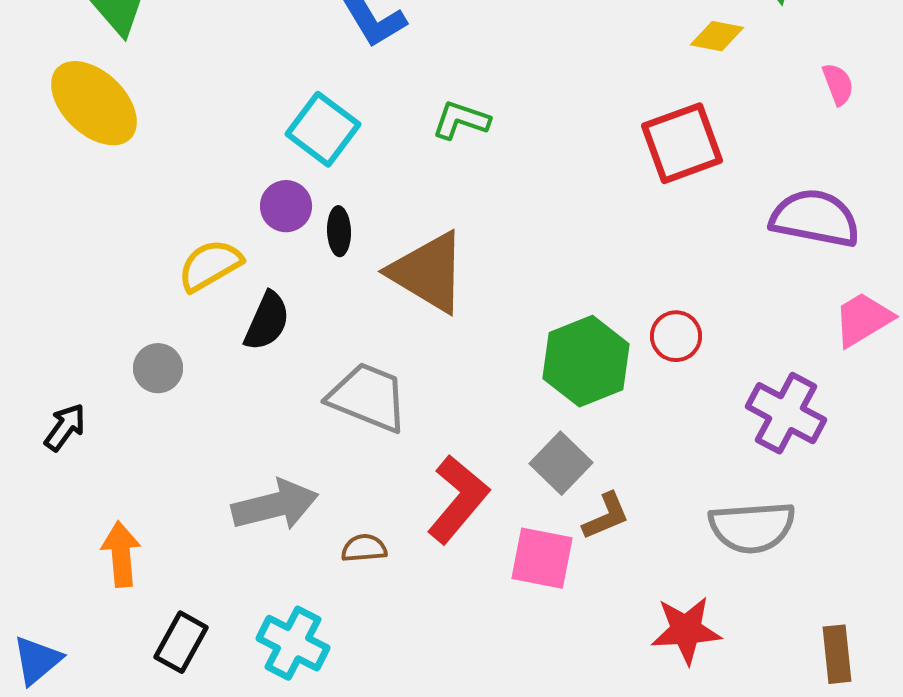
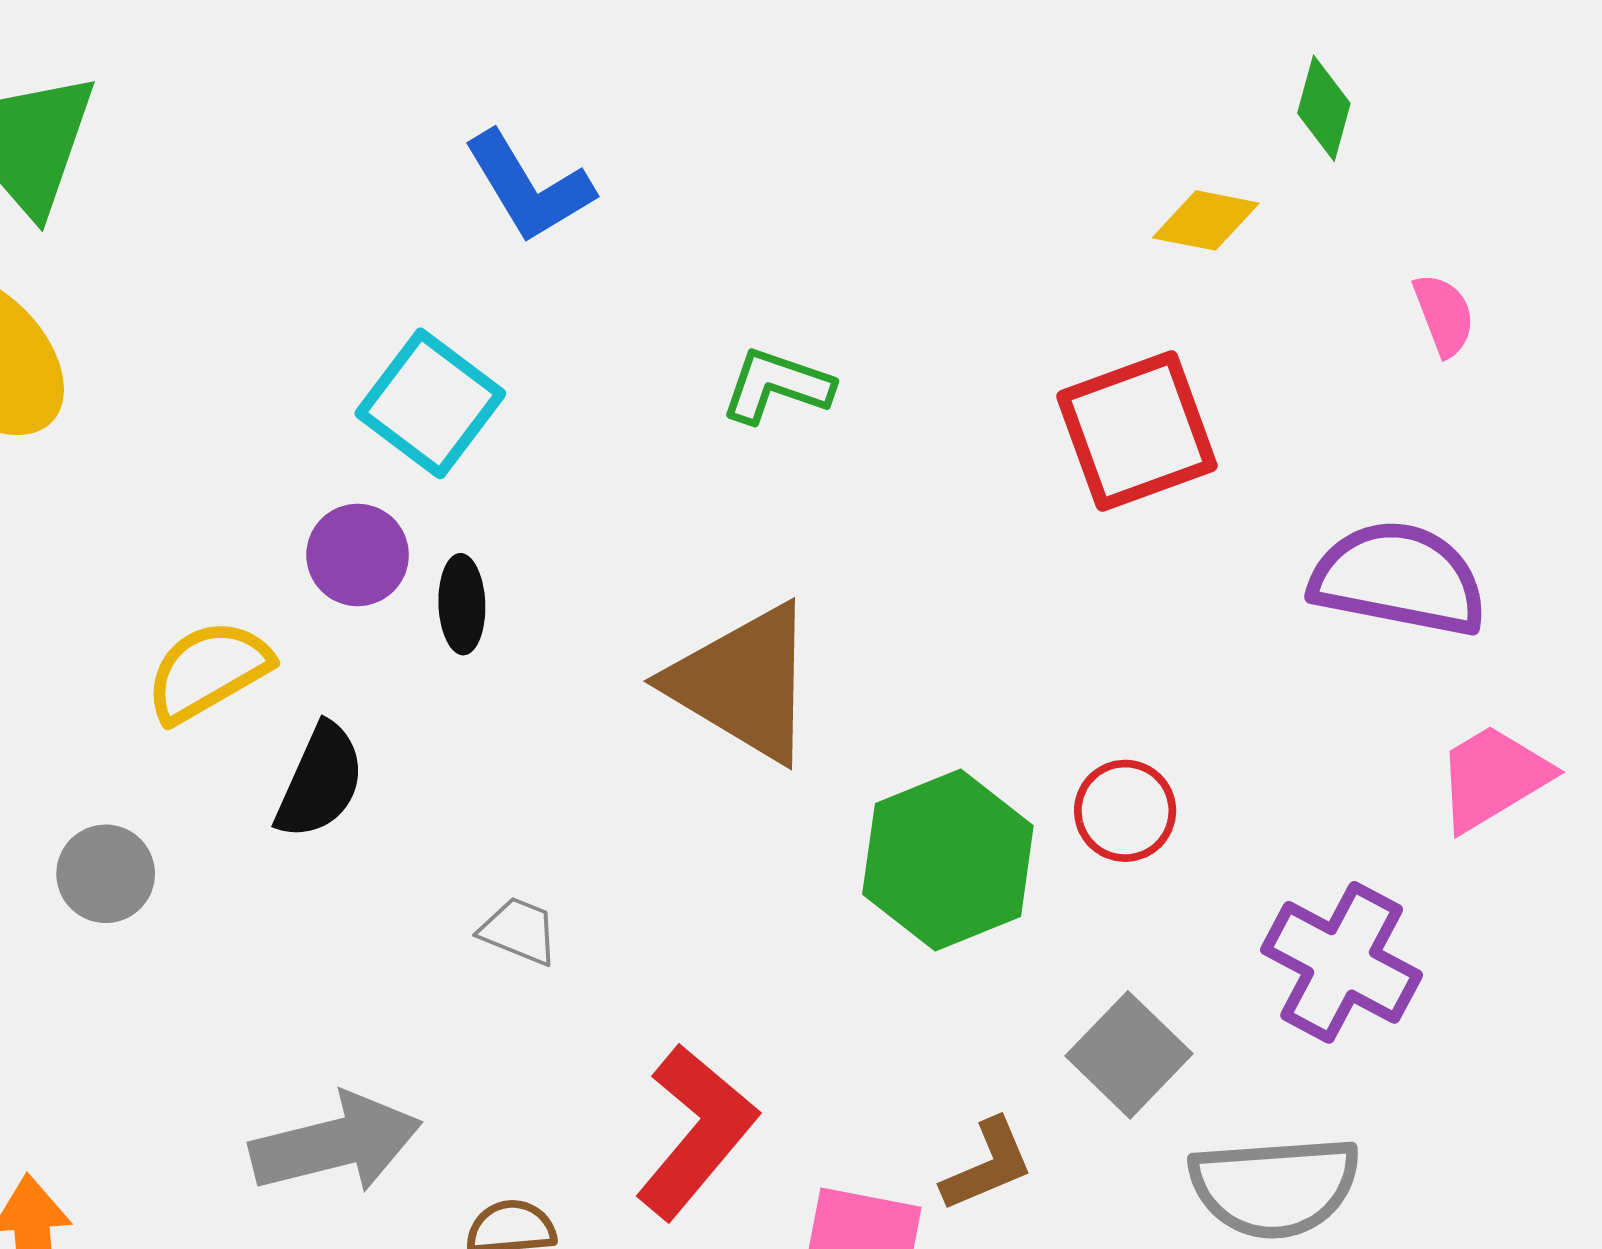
green L-shape: (461, 120) -> (777, 386), moved
brown triangle: (428, 272) -> (743, 683), moved
gray trapezoid: (368, 397) -> (519, 931), size x0.5
gray square: (561, 463) -> (1129, 1055), moved

